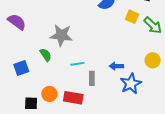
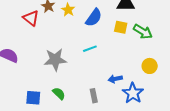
green semicircle: (46, 55) -> (59, 93), moved
cyan line: (77, 64) -> (90, 49), moved
blue square: (21, 68) -> (33, 98), moved, turned 35

